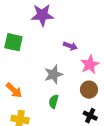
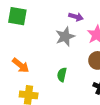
gray star: (53, 74) -> (65, 37), moved

